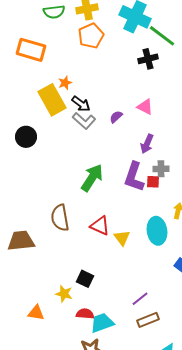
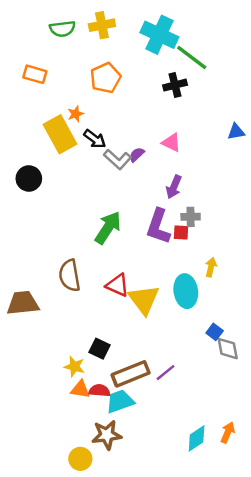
orange pentagon: (91, 36) -> (106, 78), moved
orange rectangle: (31, 50) -> (35, 74), size x0.7
gray L-shape: (84, 121) -> (117, 159), moved
yellow triangle: (122, 238) -> (144, 300), size x1.6
orange triangle: (36, 313) -> (80, 389), moved
brown rectangle: (148, 320) -> (131, 374), moved, size x1.4

